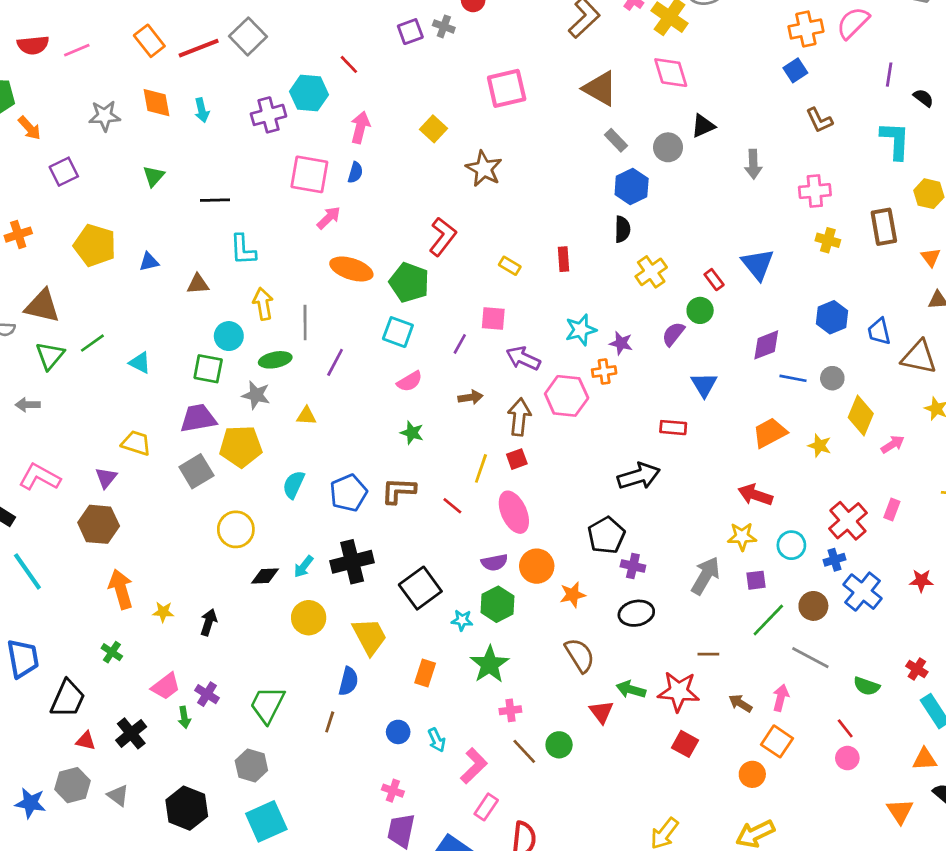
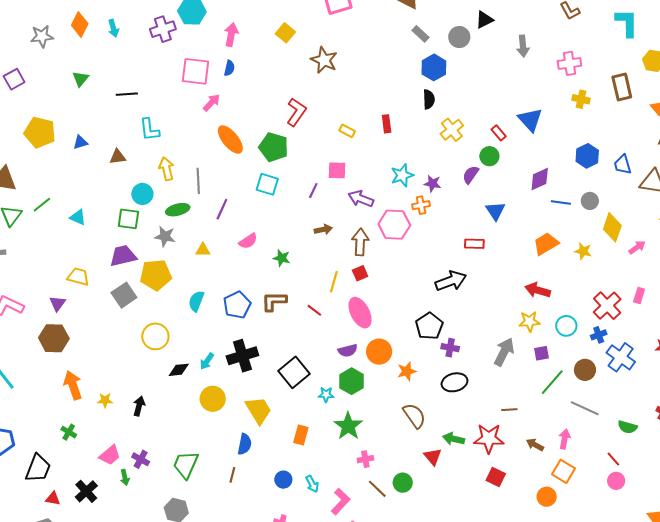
orange diamond: (156, 103) -> (80, 24), turned 40
orange ellipse: (351, 269) -> (230, 140), turned 36
pink semicircle: (410, 381) -> (248, 241), moved

